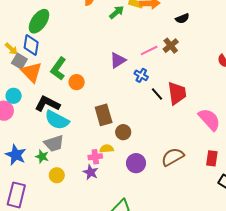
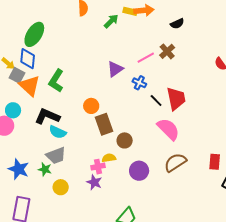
orange circle: (77, 82) -> (91, 106), moved
pink semicircle: (209, 119) -> (168, 129), moved
cyan semicircle: (57, 120) -> (58, 132), size x0.7

